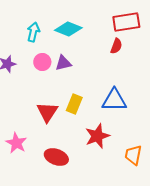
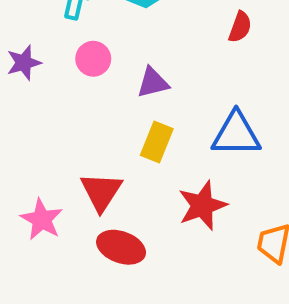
purple triangle: (63, 63) -> (153, 83), moved
red triangle: (47, 112) -> (101, 192), moved

